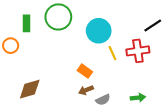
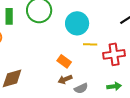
red cross: (138, 51) -> (114, 54), moved
yellow line: (112, 53) -> (90, 44), turned -64

